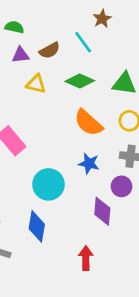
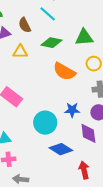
brown semicircle: (50, 50) -> (25, 25), turned 105
blue star: (89, 163) -> (72, 110), moved
blue diamond: (37, 226) -> (61, 149), moved, turned -55

